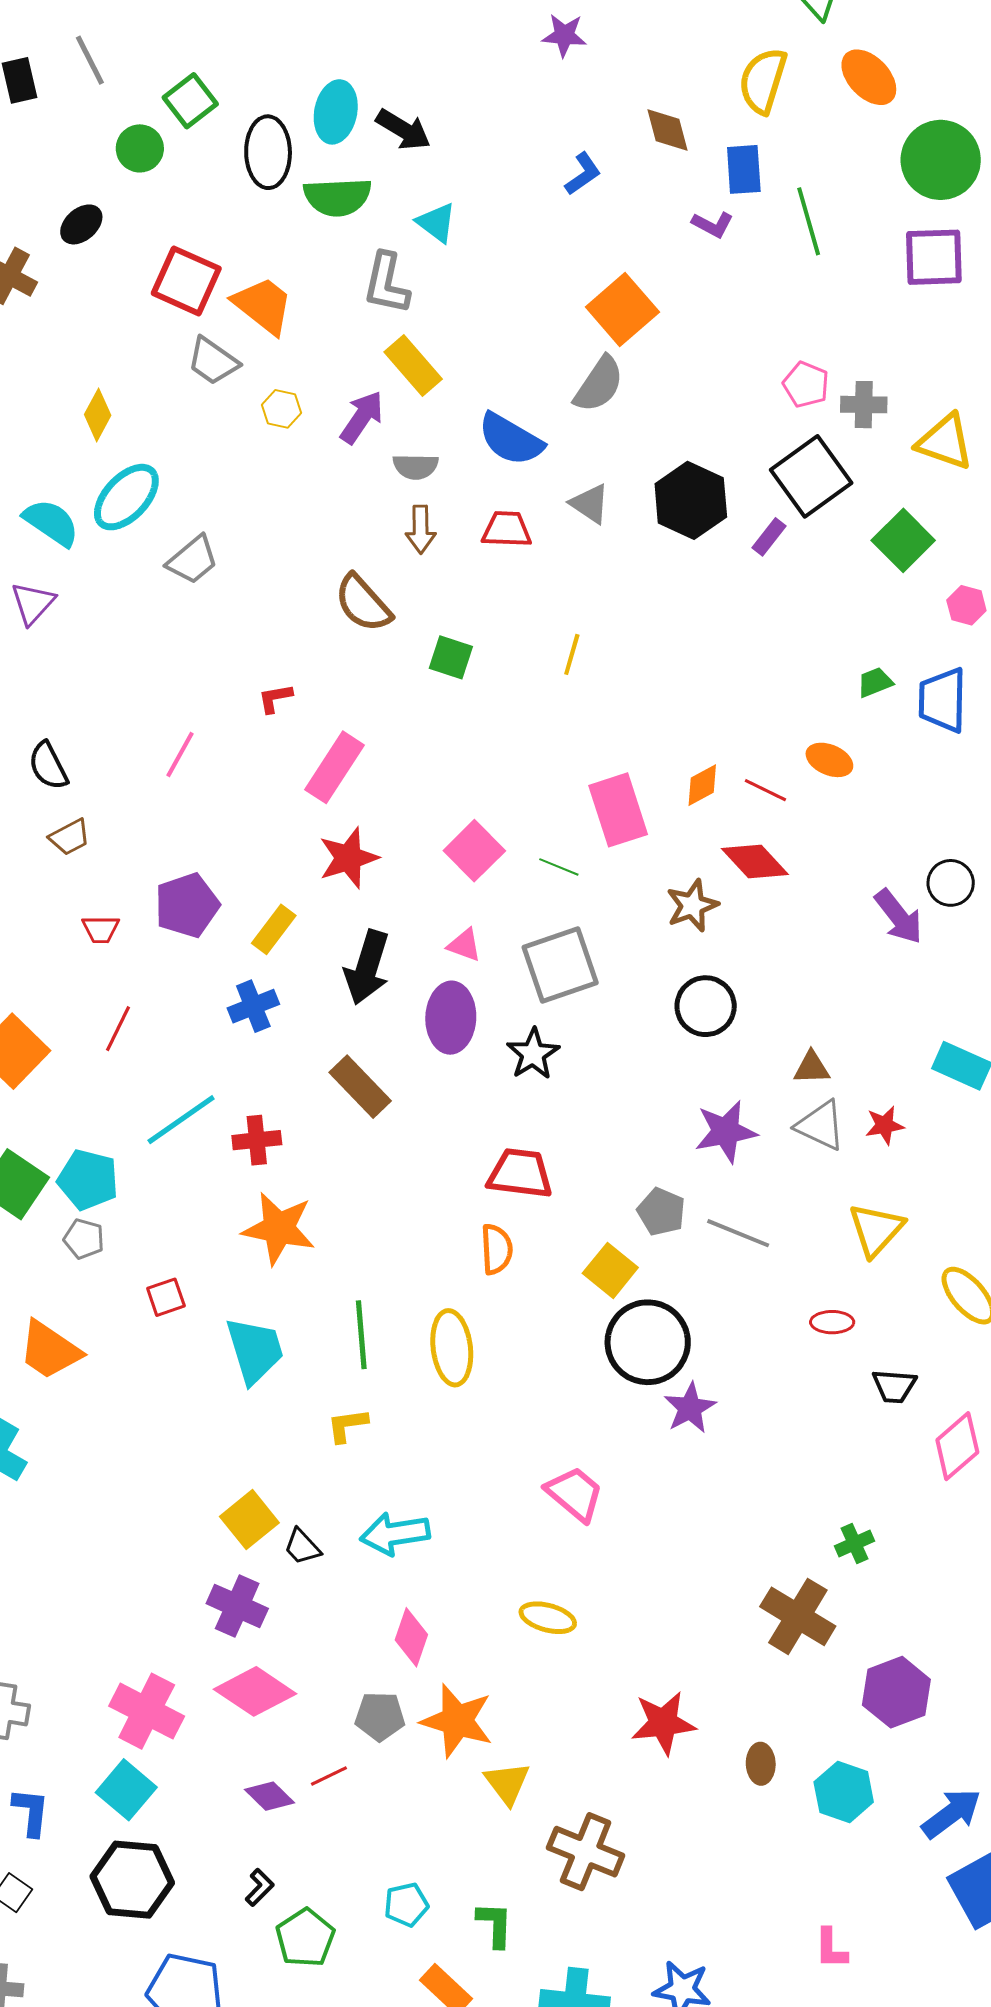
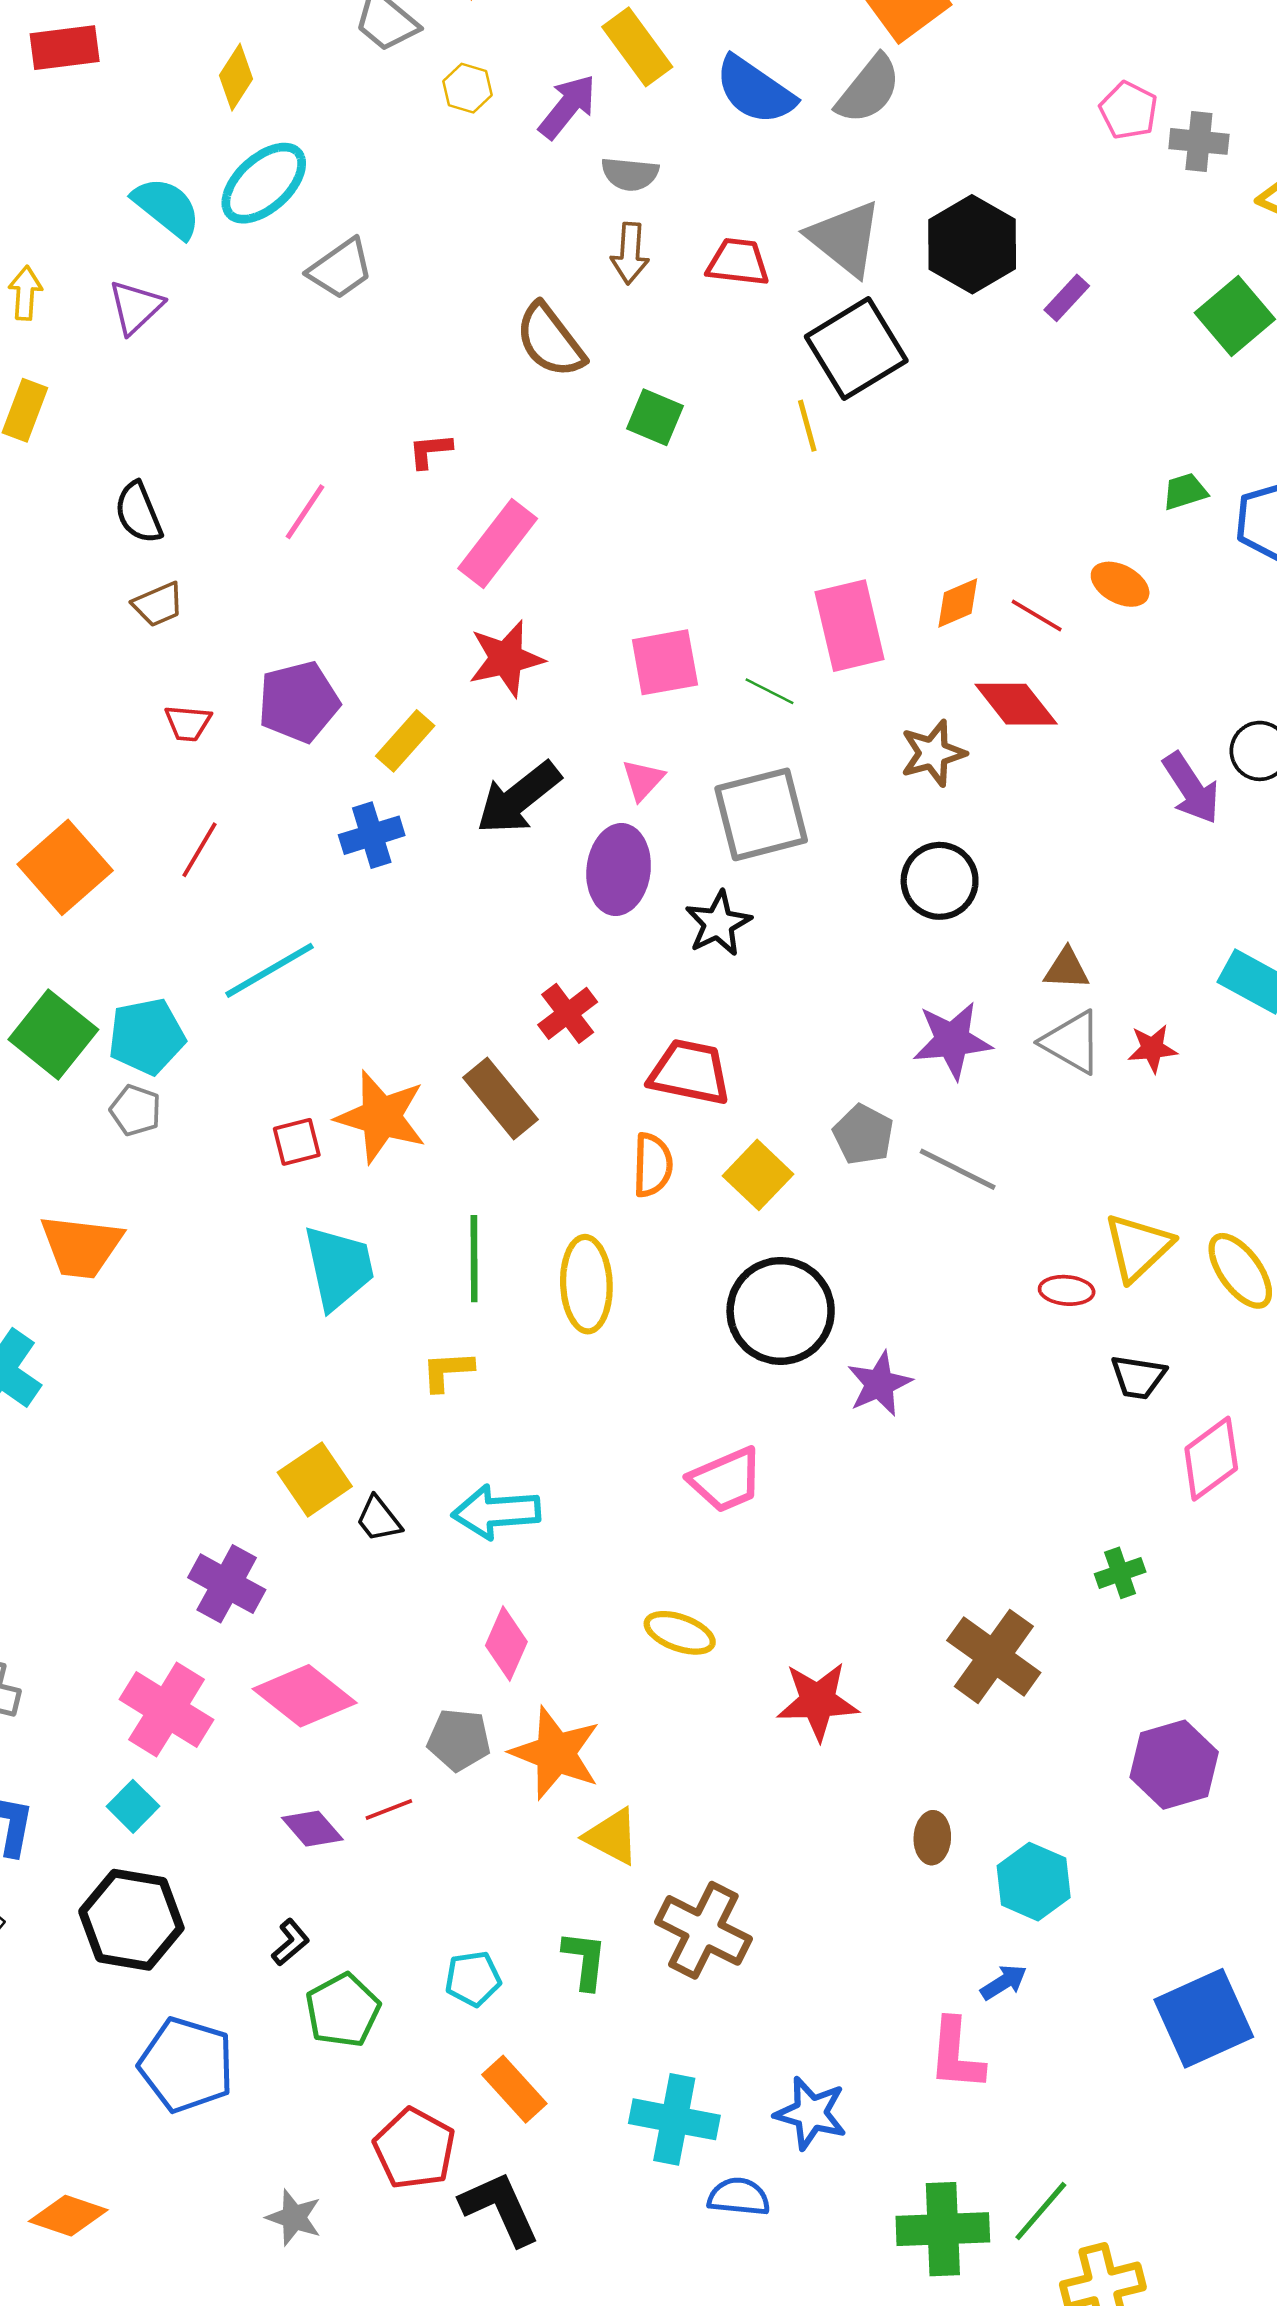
blue semicircle: (511, 439) -> (755, 90), moved
black square: (811, 476) -> (856, 349), moved
gray triangle: (590, 504) -> (845, 238), size x1.5
yellow line: (572, 654) -> (807, 426), turned -36
pink square: (474, 851) -> (665, 662), turned 30
pink triangle: (464, 945) -> (643, 780), turned 48
black arrow: (367, 967) -> (519, 798), turned 30
brown rectangle: (360, 1087) -> (501, 1099), moved
red cross: (257, 1140) -> (568, 1013), moved, turned -36
cyan pentagon: (88, 1180) -> (147, 1036), turned -30
yellow triangle: (876, 1230) -> (1138, 1247), moved
yellow square: (610, 1270) -> (758, 1175), moved
red square: (166, 1297) -> (297, 1142), moved
black circle: (648, 1342) -> (781, 1311), moved
orange trapezoid: (50, 1350) -> (81, 1246), turned -32
pink trapezoid: (575, 1494) -> (726, 1480), turned 112
green cross: (854, 1544) -> (1120, 1573), moved
purple cross: (237, 1606) -> (227, 1584), moved
purple hexagon: (896, 1692) -> (1174, 1765), moved
red star: (663, 1723) -> (818, 1701), moved
yellow triangle: (507, 1783) -> (612, 1836), turned -30
cyan square: (126, 1790) -> (133, 1806), size x0.7
blue arrow: (951, 1813) -> (1004, 1982), moved, size x0.6
green L-shape: (495, 1925) -> (585, 1960), moved
pink L-shape: (831, 1949) -> (956, 2054), moved, size x1.4

